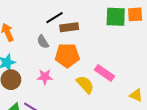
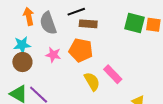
gray semicircle: (43, 42) -> (48, 23), moved, size x1.6
pink star: (45, 77) -> (53, 55), moved

